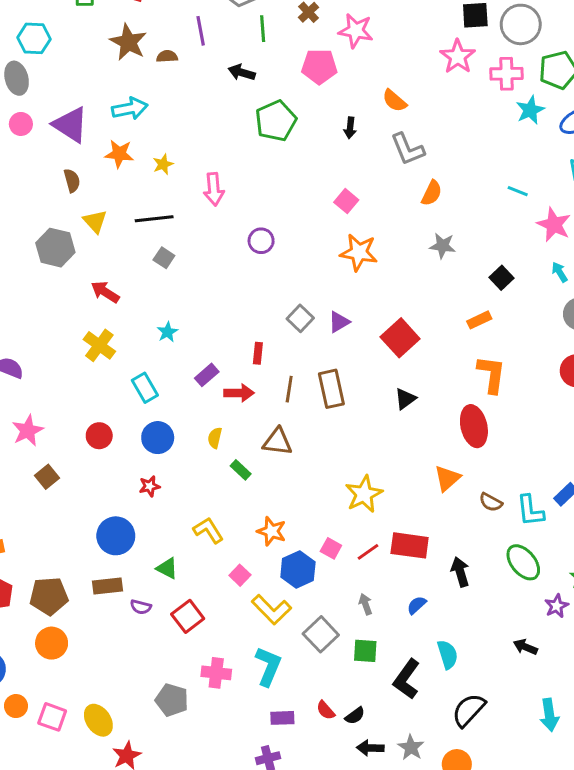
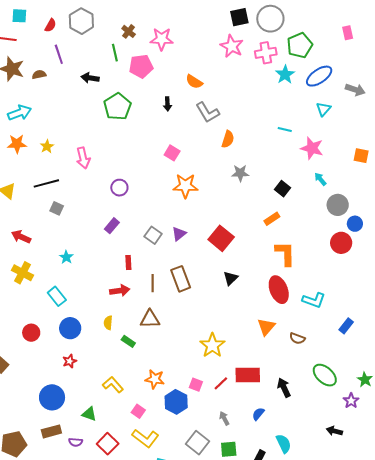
green line: (263, 29) -> (115, 53), moved
purple rectangle: (207, 375) -> (112, 226), moved
cyan L-shape: (530, 511) -> (314, 300), moved, turned -55
yellow L-shape: (271, 610) -> (146, 438), moved

